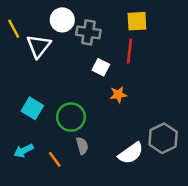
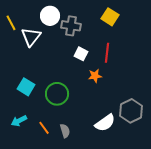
yellow square: (137, 21) -> (110, 17), turned 36
red line: (129, 51) -> (107, 53), moved
gray semicircle: (82, 146) -> (65, 131), moved

